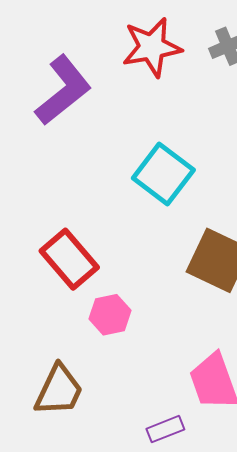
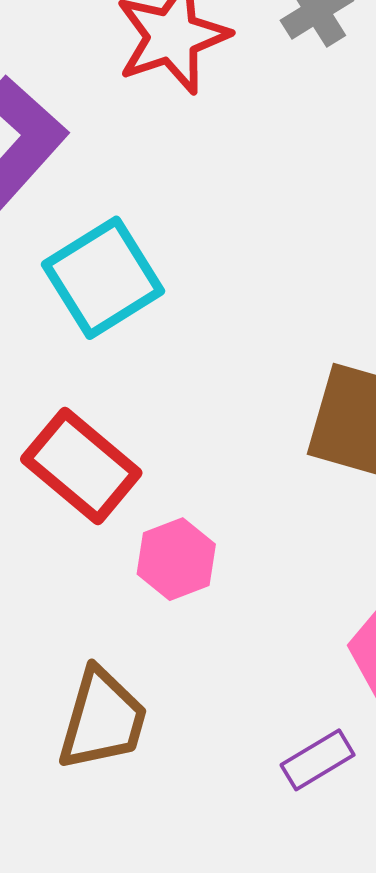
cyan square: (163, 174) -> (103, 278), moved, turned 30

